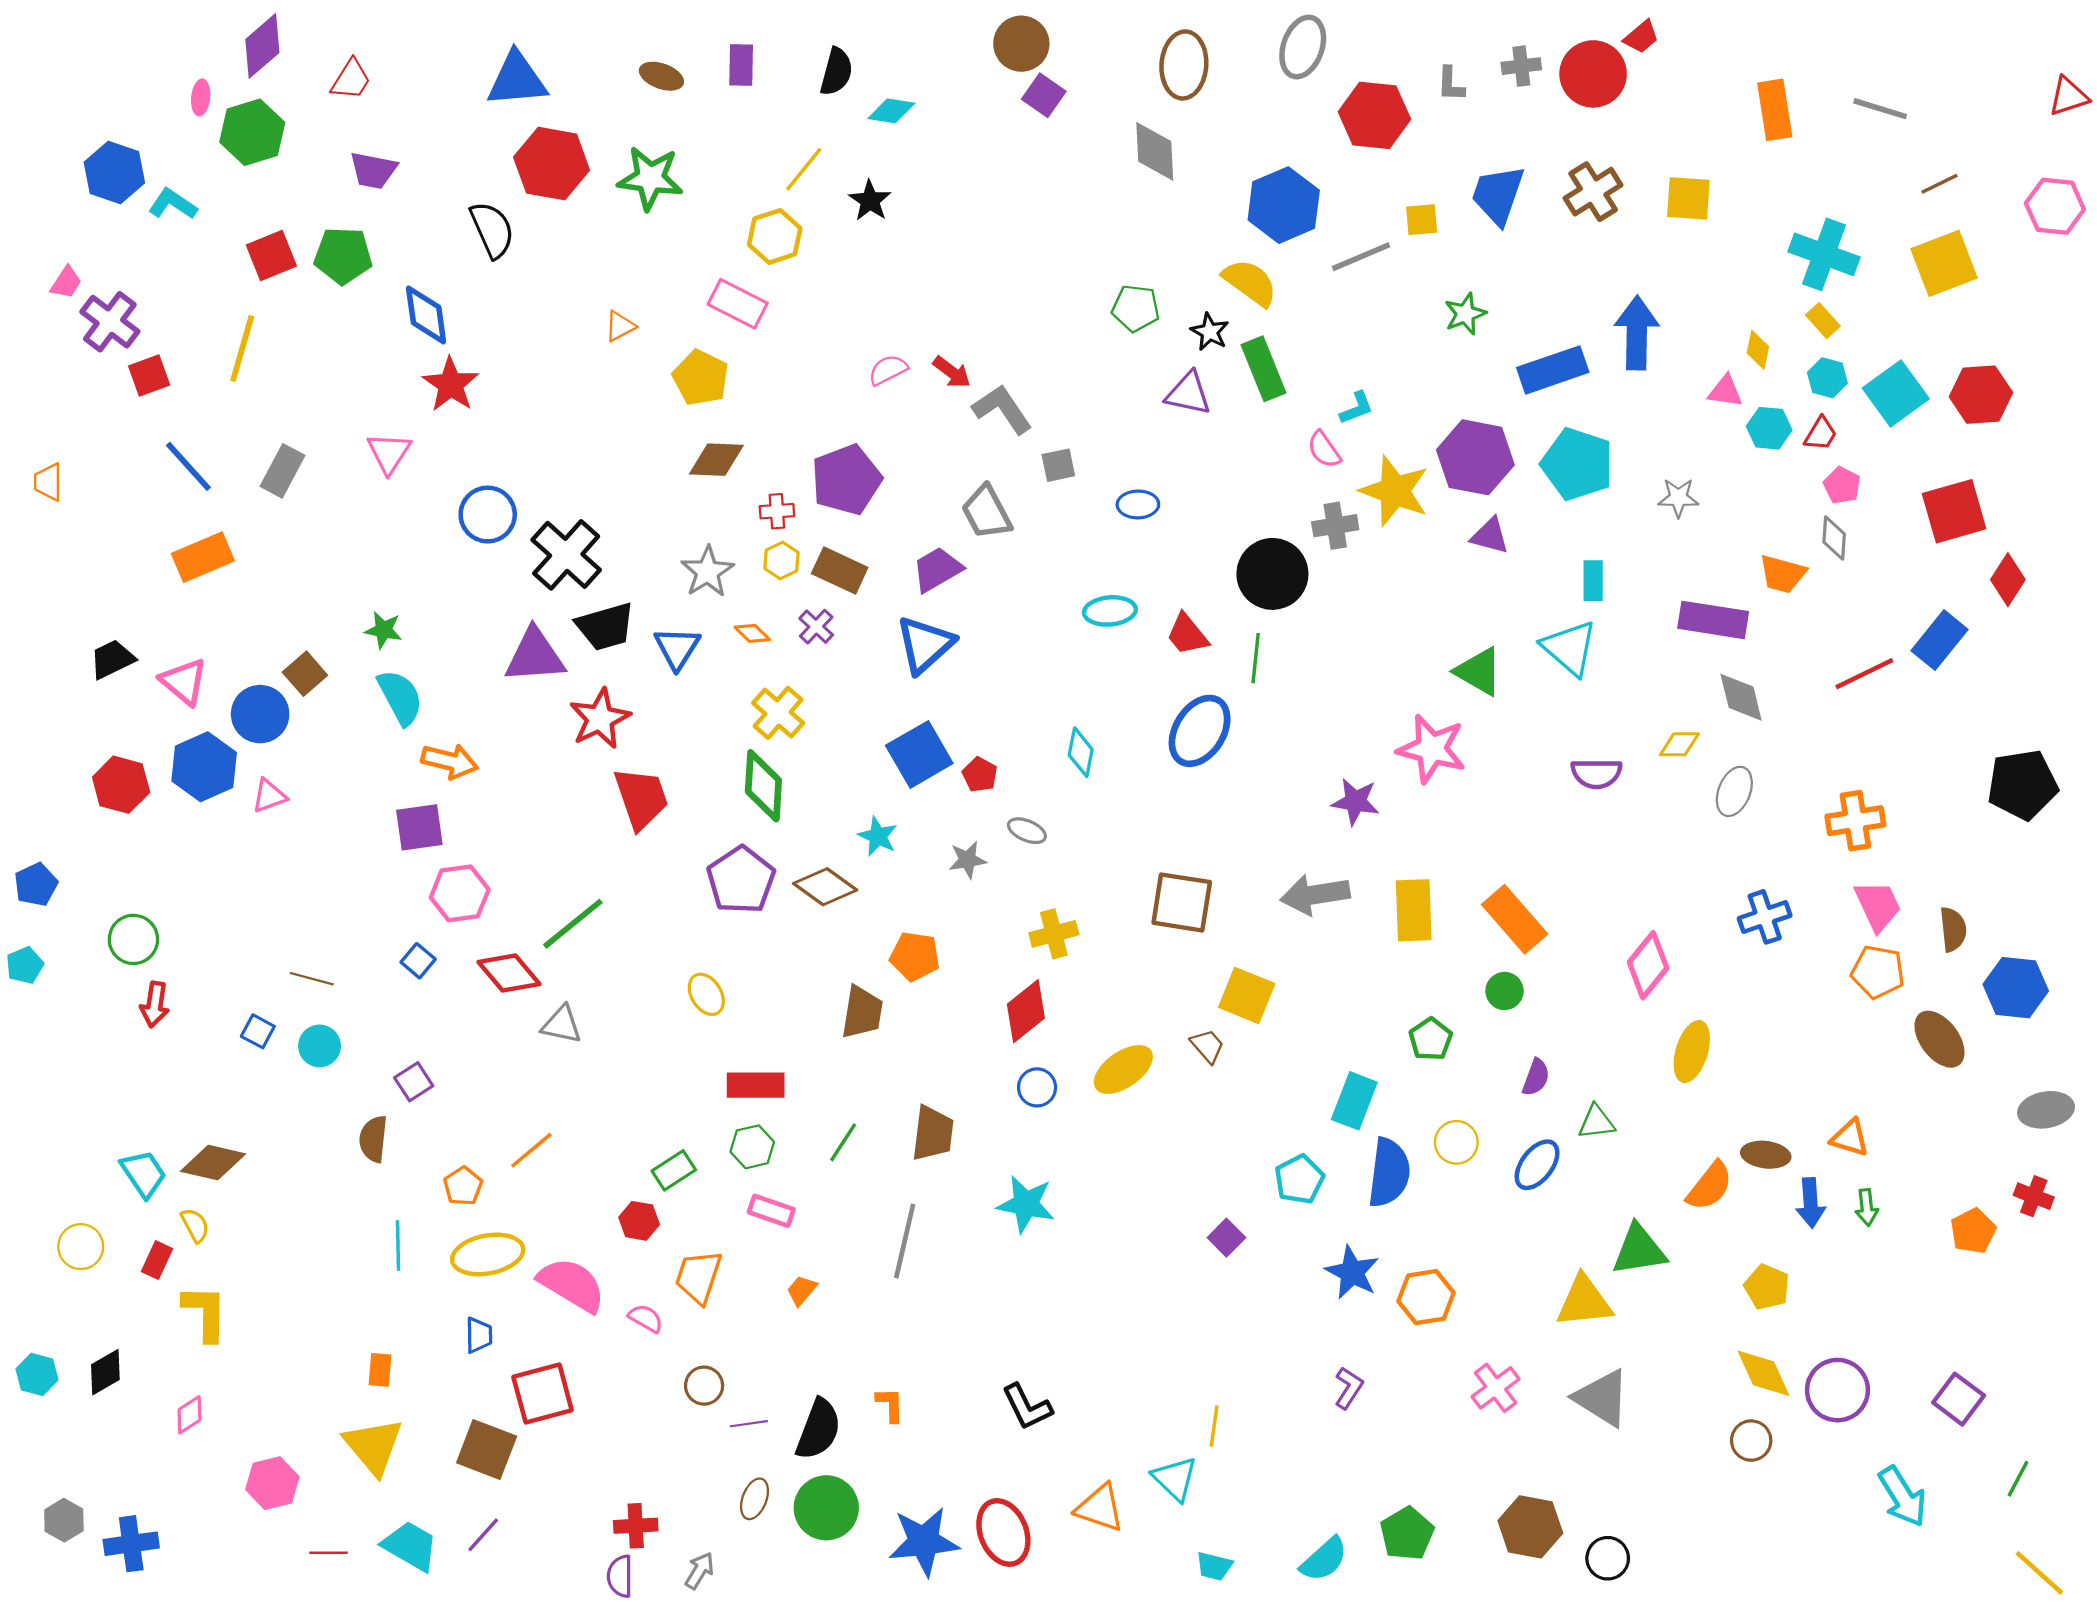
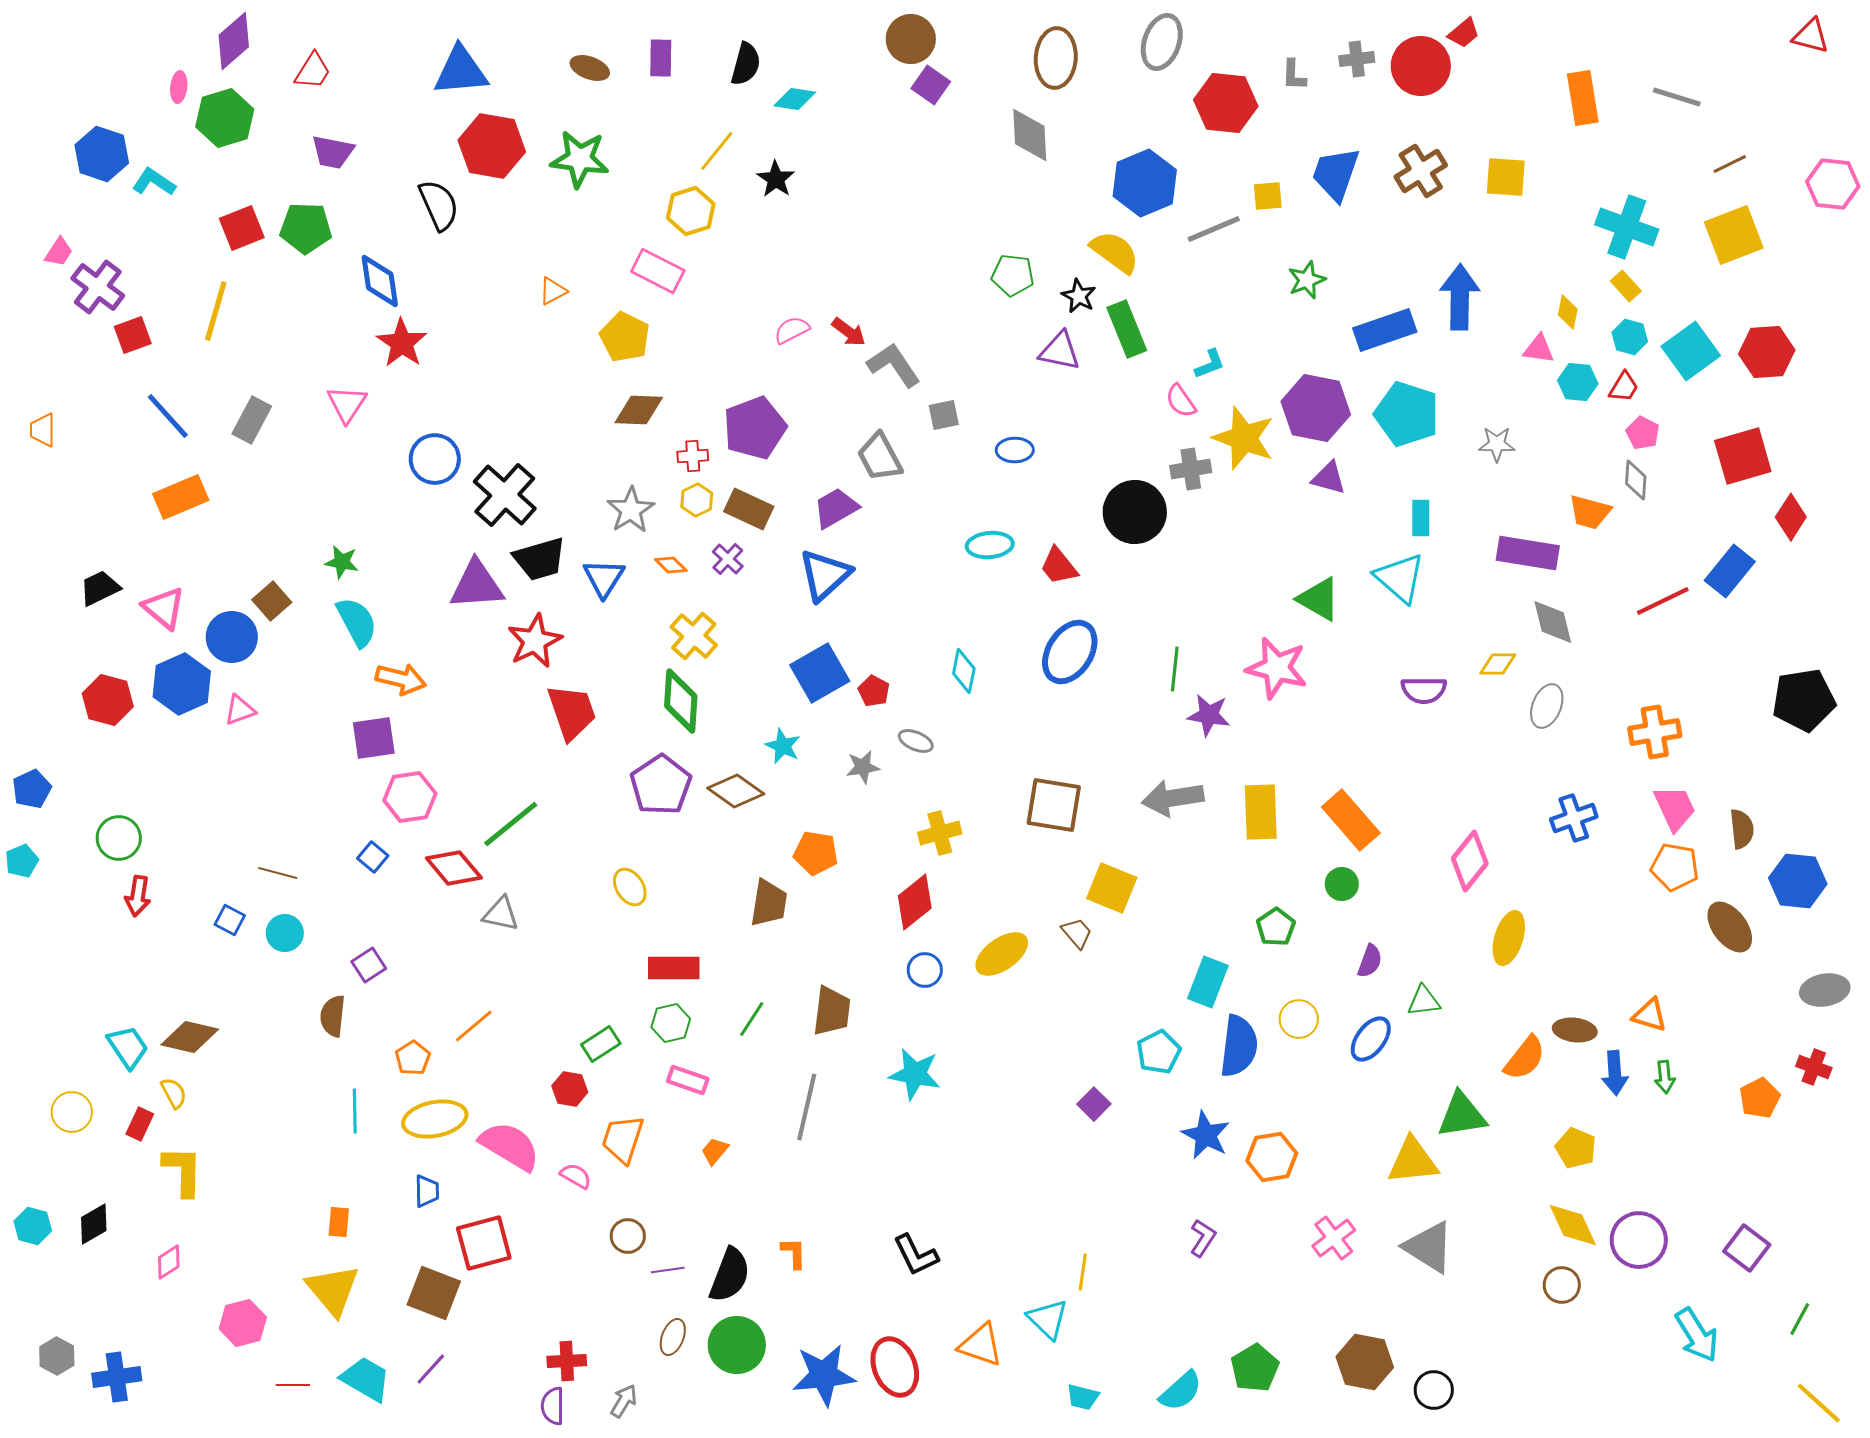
red triangle: (2068, 96) -> (1811, 36), moved, turned 33
green line: (1256, 658) -> (1175, 669), moved

